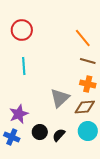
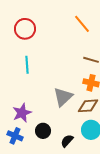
orange line: (83, 38) -> (82, 24), moved
black semicircle: (59, 135) -> (67, 141), moved

